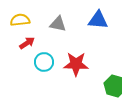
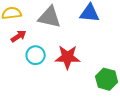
gray triangle: (58, 24) -> (50, 17), size x1.4

